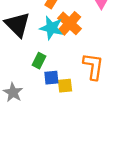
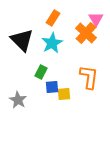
orange cross: (70, 23) -> (86, 33), moved
cyan star: (51, 28) -> (52, 43), turned 30

